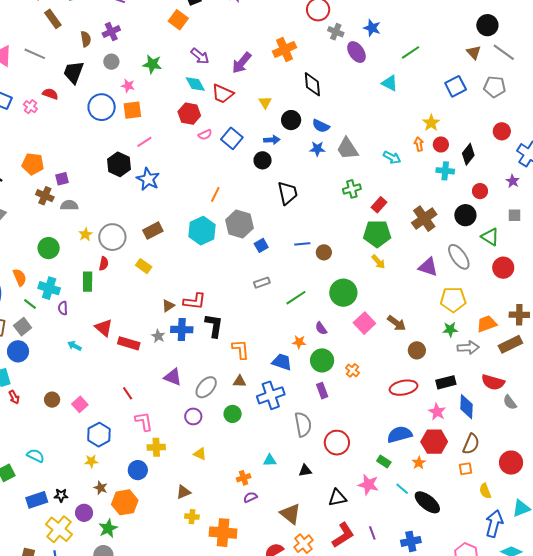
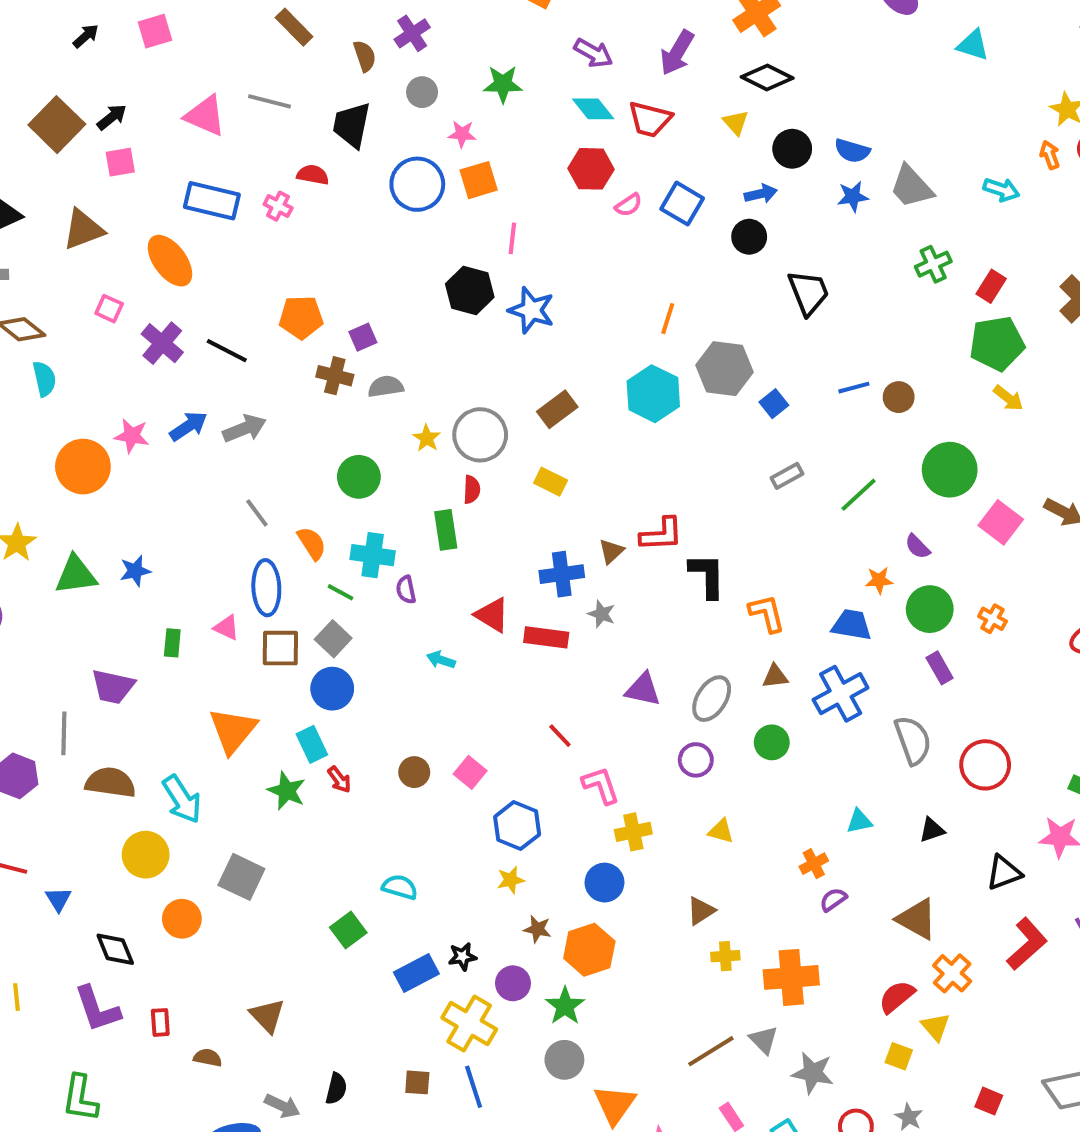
black diamond: (312, 84) -> (767, 78), moved, turned -50
pink line: (144, 142) -> (512, 238), turned -42
blue cross: (182, 330) -> (562, 574), moved

